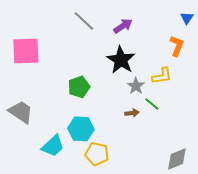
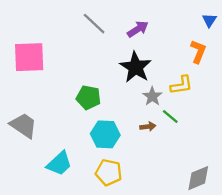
green pentagon: (79, 87) -> (88, 97), turned 30
cyan hexagon: (81, 129) -> (105, 134), moved

